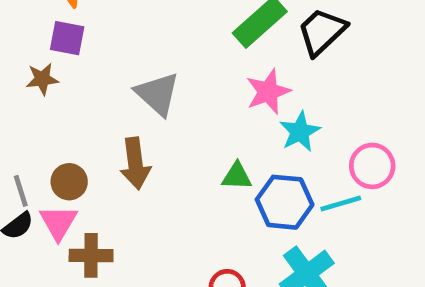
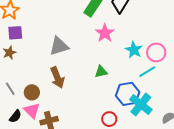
gray triangle: (157, 94) -> (59, 46), turned -45
cyan star: (300, 132) -> (134, 50), moved
gray line: (21, 191) -> (10, 89), moved
blue hexagon: (285, 202) -> (128, 94), moved

